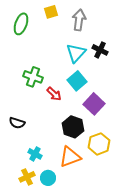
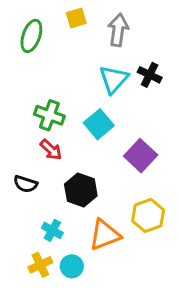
cyan square: (77, 81) -> (99, 124), moved
red arrow: (54, 94) -> (51, 150), moved
black hexagon: (73, 127) -> (81, 190), moved

